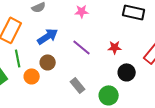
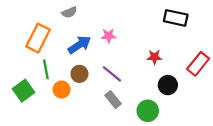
pink star: (82, 11) -> (109, 36), moved
purple line: (82, 47) -> (112, 74), moved

